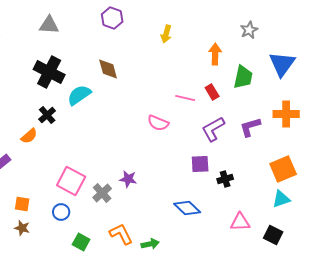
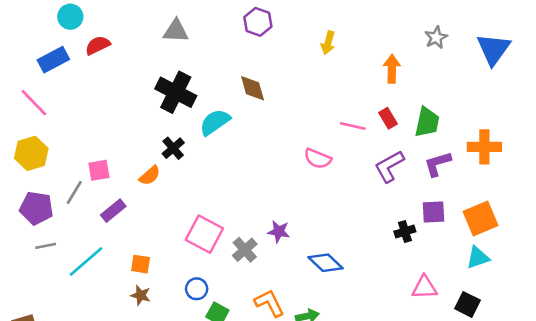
blue triangle: (282, 64) -> (493, 49), moved
green trapezoid: (243, 77) -> (427, 122), moved
purple square: (200, 164) -> (434, 212), moved
blue diamond: (187, 208) -> (325, 263), moved
blue circle: (61, 212) -> (197, 289), moved

